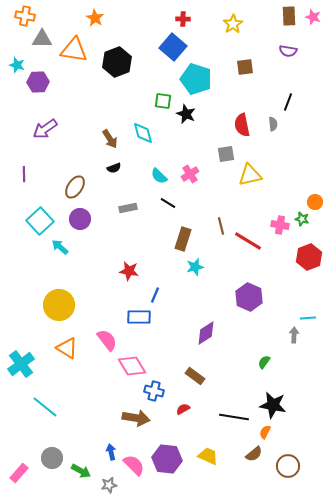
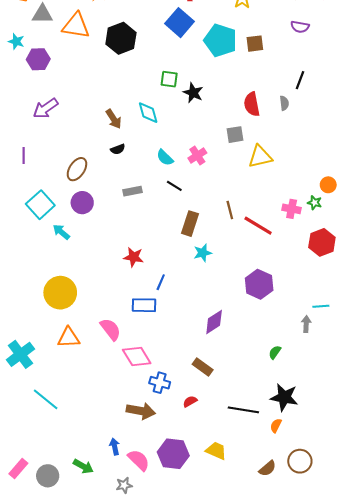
cyan pentagon: (196, 79) -> (220, 40), moved
orange triangle: (67, 348) -> (69, 338), turned -35
brown semicircle: (254, 454) -> (267, 468), moved
gray circle: (52, 458) -> (48, 476), moved
gray star: (109, 485) -> (124, 485), moved

